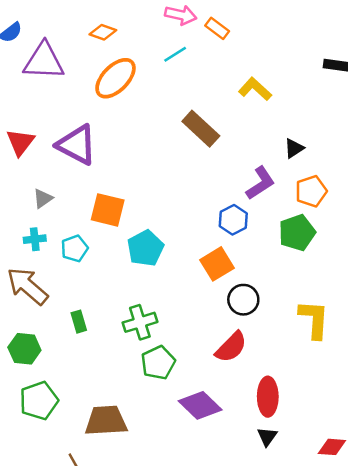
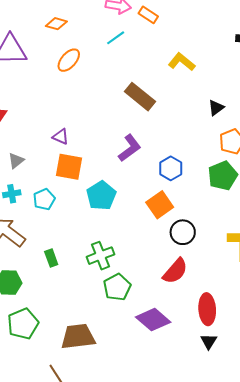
orange ellipse: (115, 78) -> (69, 60), size x0.7
purple triangle: (77, 145) -> (61, 137), moved, size x0.5
purple L-shape: (260, 183) -> (130, 148), moved

